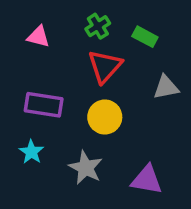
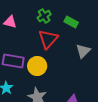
gray triangle: (166, 87) -> (83, 51), turned -35
yellow circle: (105, 117) -> (37, 66), moved

